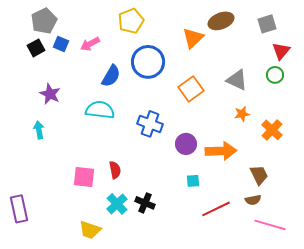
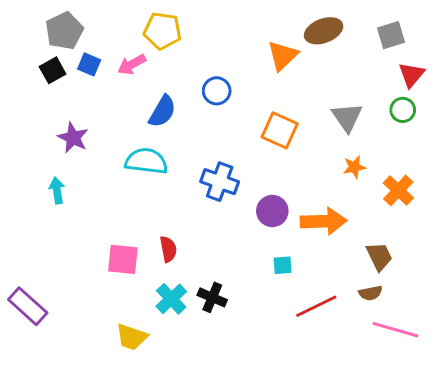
yellow pentagon: (131, 21) -> (162, 31), moved, turned 30
blue circle: (148, 62) -> (217, 91), size x0.6
gray triangle: (237, 80) -> (347, 117), turned 30
orange square: (191, 89) -> (280, 130), turned -30
purple rectangle: (19, 209) -> (28, 306), turned -36

